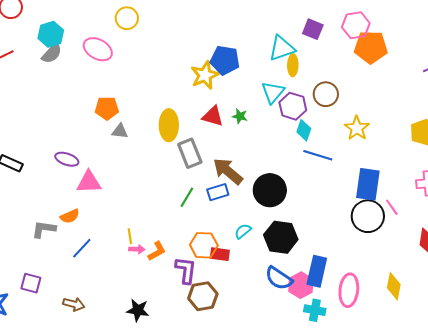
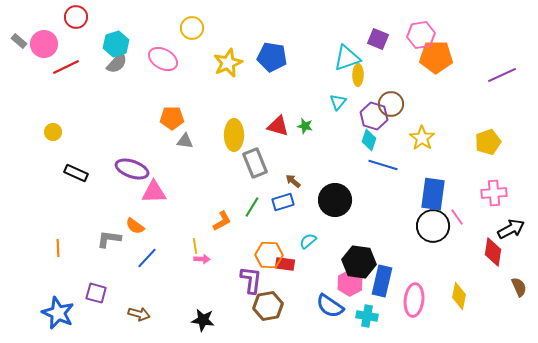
blue pentagon: (225, 60) -> (272, 57), moved
yellow star: (205, 75) -> (228, 63), moved
cyan triangle: (273, 92) -> (338, 102), size x0.7
purple hexagon: (293, 106) -> (374, 116), moved
purple ellipse: (67, 159) -> (132, 169), size x1.4
brown arrow: (228, 171) -> (293, 181), size x0.5
orange semicircle: (70, 216) -> (135, 226), turned 60
black hexagon: (281, 237) -> (359, 262), moved
orange L-shape: (157, 251) -> (222, 221), moved
blue semicircle: (279, 278) -> (330, 306), moved
pink hexagon: (301, 285) -> (350, 283), moved
cyan cross: (315, 310) -> (367, 316), moved

